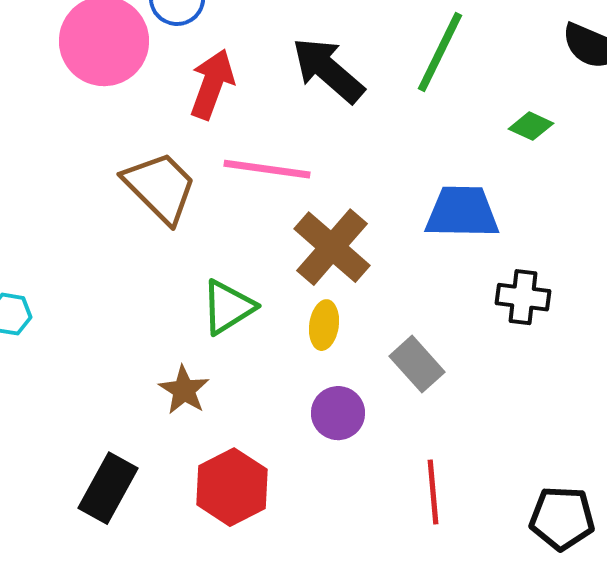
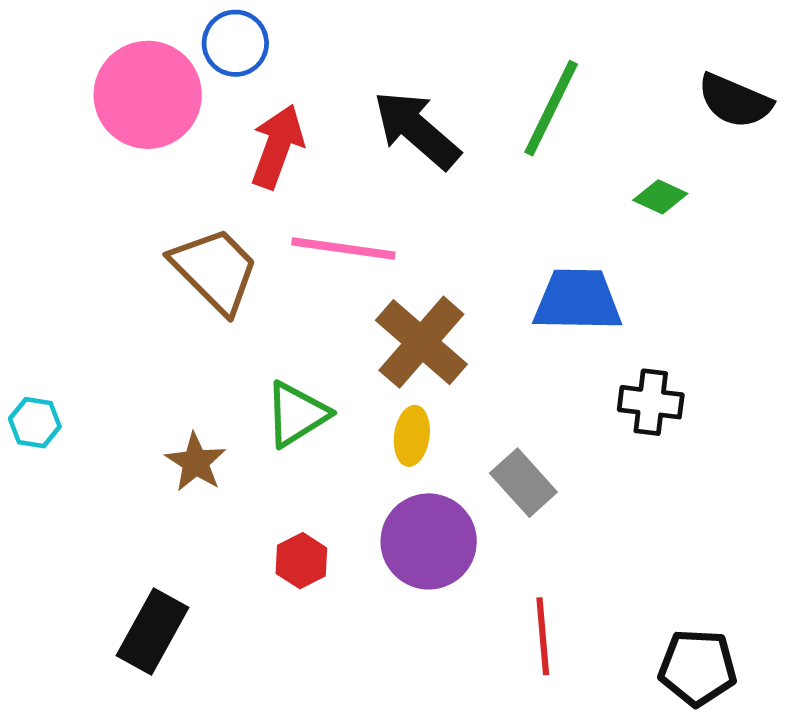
brown star: (184, 390) -> (196, 462), moved
purple circle: (338, 413) -> (429, 541), size x1.5
red hexagon: (232, 487) -> (301, 561), moved, size x0.6

